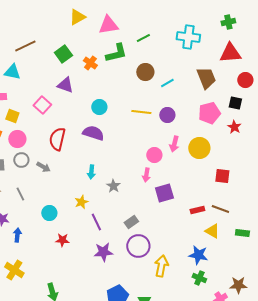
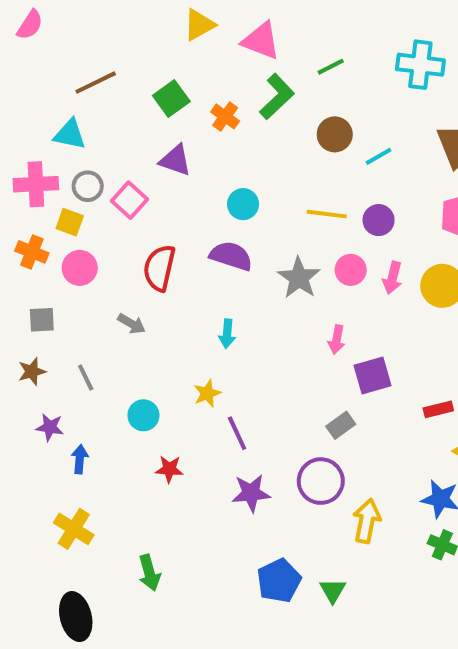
pink triangle: (108, 25) -> (261, 41), turned 30
green L-shape: (116, 53) -> (277, 97), turned -30
pink circle: (154, 155) -> (351, 270), moved
gray circle: (21, 160) -> (88, 186), moved
gray star: (113, 186) -> (299, 278), moved, size x1.5
gray rectangle: (131, 222) -> (341, 425), moved

